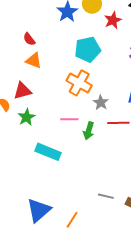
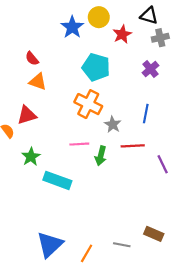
cyan pentagon: (88, 49) -> (96, 67), turned 30
green star: (26, 117) -> (31, 157), moved
gray line: (106, 196) -> (122, 245), moved

